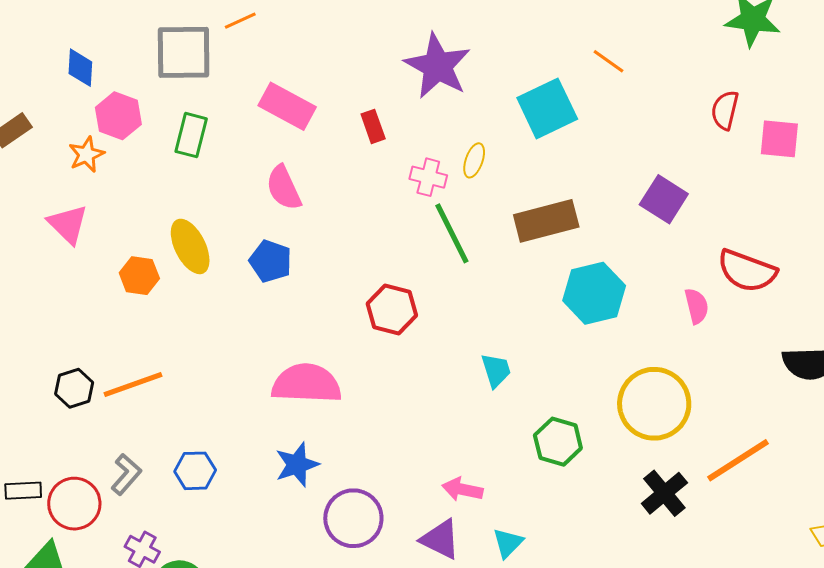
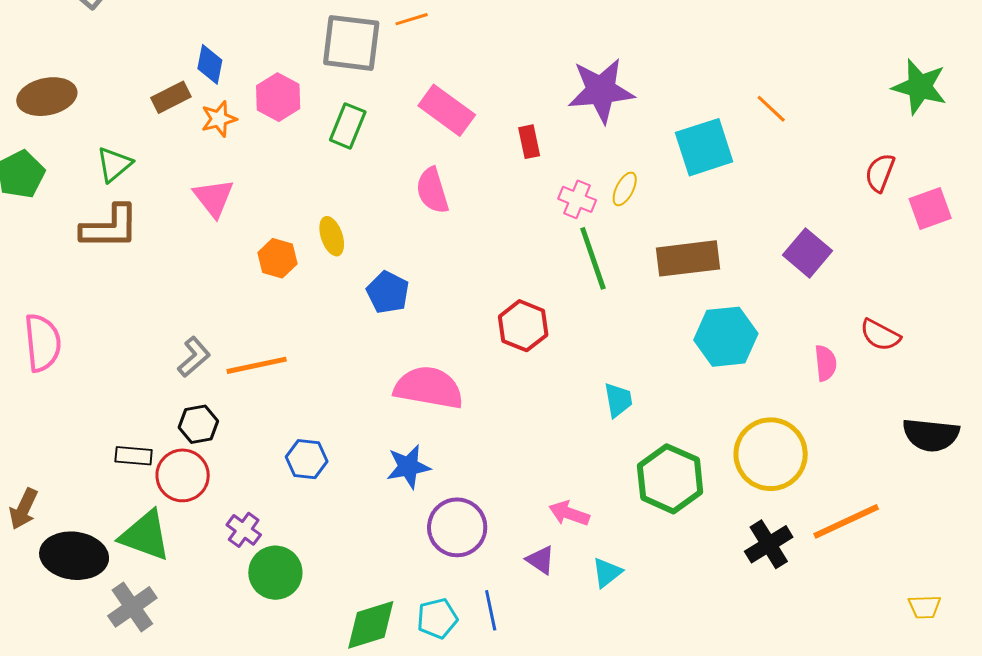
purple star: (437, 66) -> (601, 91), turned 30
blue diamond: (80, 68) -> (210, 64), moved
pink square: (779, 139) -> (930, 209), turned -33
orange star: (86, 154) -> (219, 119), moved
yellow ellipse: (190, 246) -> (332, 236), size x0.7
blue pentagon: (271, 261) -> (388, 292), moved
red semicircle: (747, 271) -> (880, 335), size x0.7
black hexagon: (74, 388) -> (198, 424), moved
green hexagon: (558, 442) -> (670, 479), size x1.4
gray L-shape: (126, 474) -> (194, 357), moved
purple triangle: (440, 539) -> (541, 560), size x0.7

